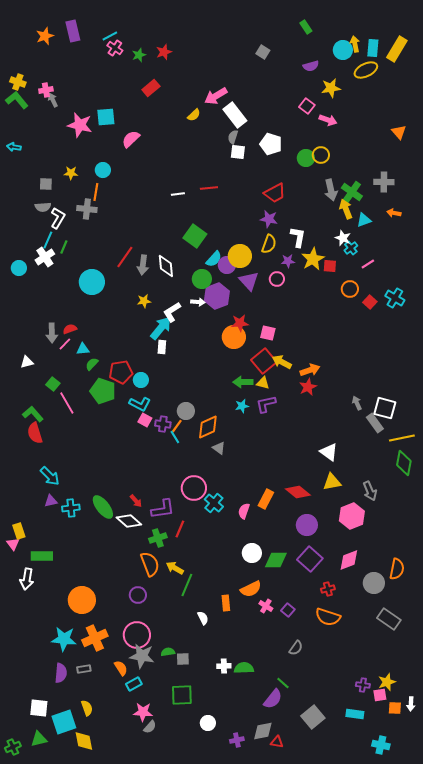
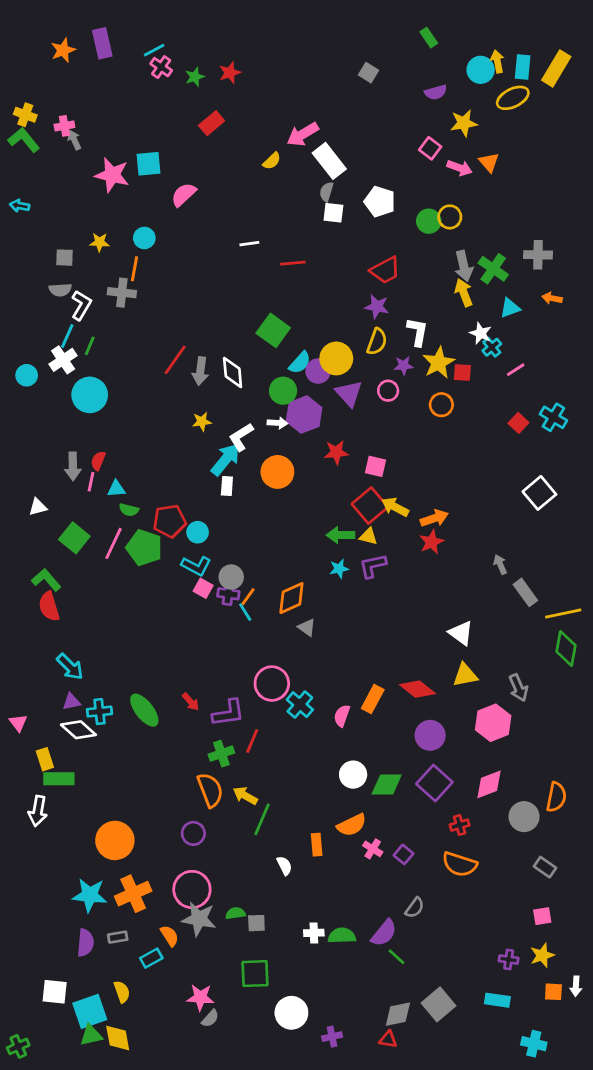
orange triangle: (399, 132) -> (489, 162), moved
white line: (178, 194) -> (249, 244), moved
yellow arrow: (346, 209) -> (464, 293), moved
cyan circle: (92, 282) -> (90, 395), moved
orange circle: (350, 289) -> (441, 405), moved
red semicircle: (70, 329) -> (98, 461), turned -48
orange circle: (234, 337) -> (277, 472), moved
pink line: (65, 344) -> (91, 482), turned -32
green semicircle: (92, 364) -> (129, 510), turned -120
green square: (53, 384) -> (74, 538), size x1.5
pink line: (67, 403) -> (113, 543), moved, turned 55
white square: (385, 408) -> (539, 493), moved, turned 35
gray circle: (186, 411) -> (231, 577), moved
white diamond: (129, 521) -> (78, 730), moved
yellow rectangle: (19, 531) -> (45, 759), moved
pink triangle: (13, 544) -> (18, 723), moved
gray rectangle: (389, 619) -> (545, 867), size x0.7
cyan rectangle: (134, 684) -> (151, 958), moved
pink square: (380, 695) -> (542, 916), moved
purple semicircle: (273, 699) -> (384, 933), moved
white circle: (208, 723) -> (291, 1013), size x1.5
gray diamond: (263, 731) -> (398, 1014), moved
green triangle: (39, 739) -> (91, 1035), moved

